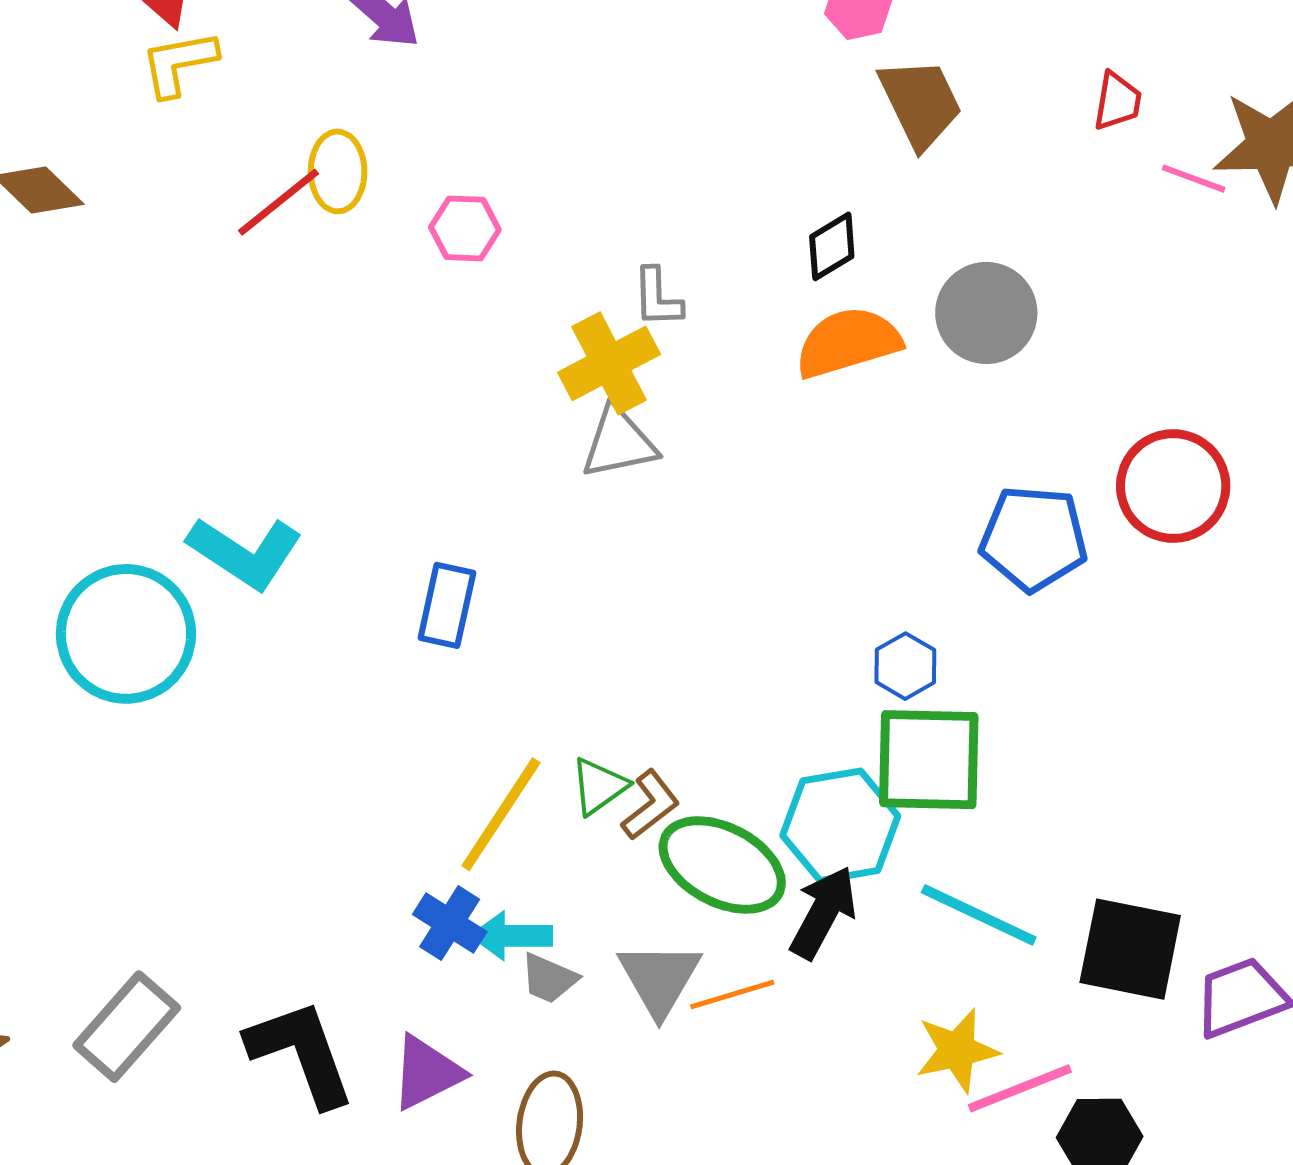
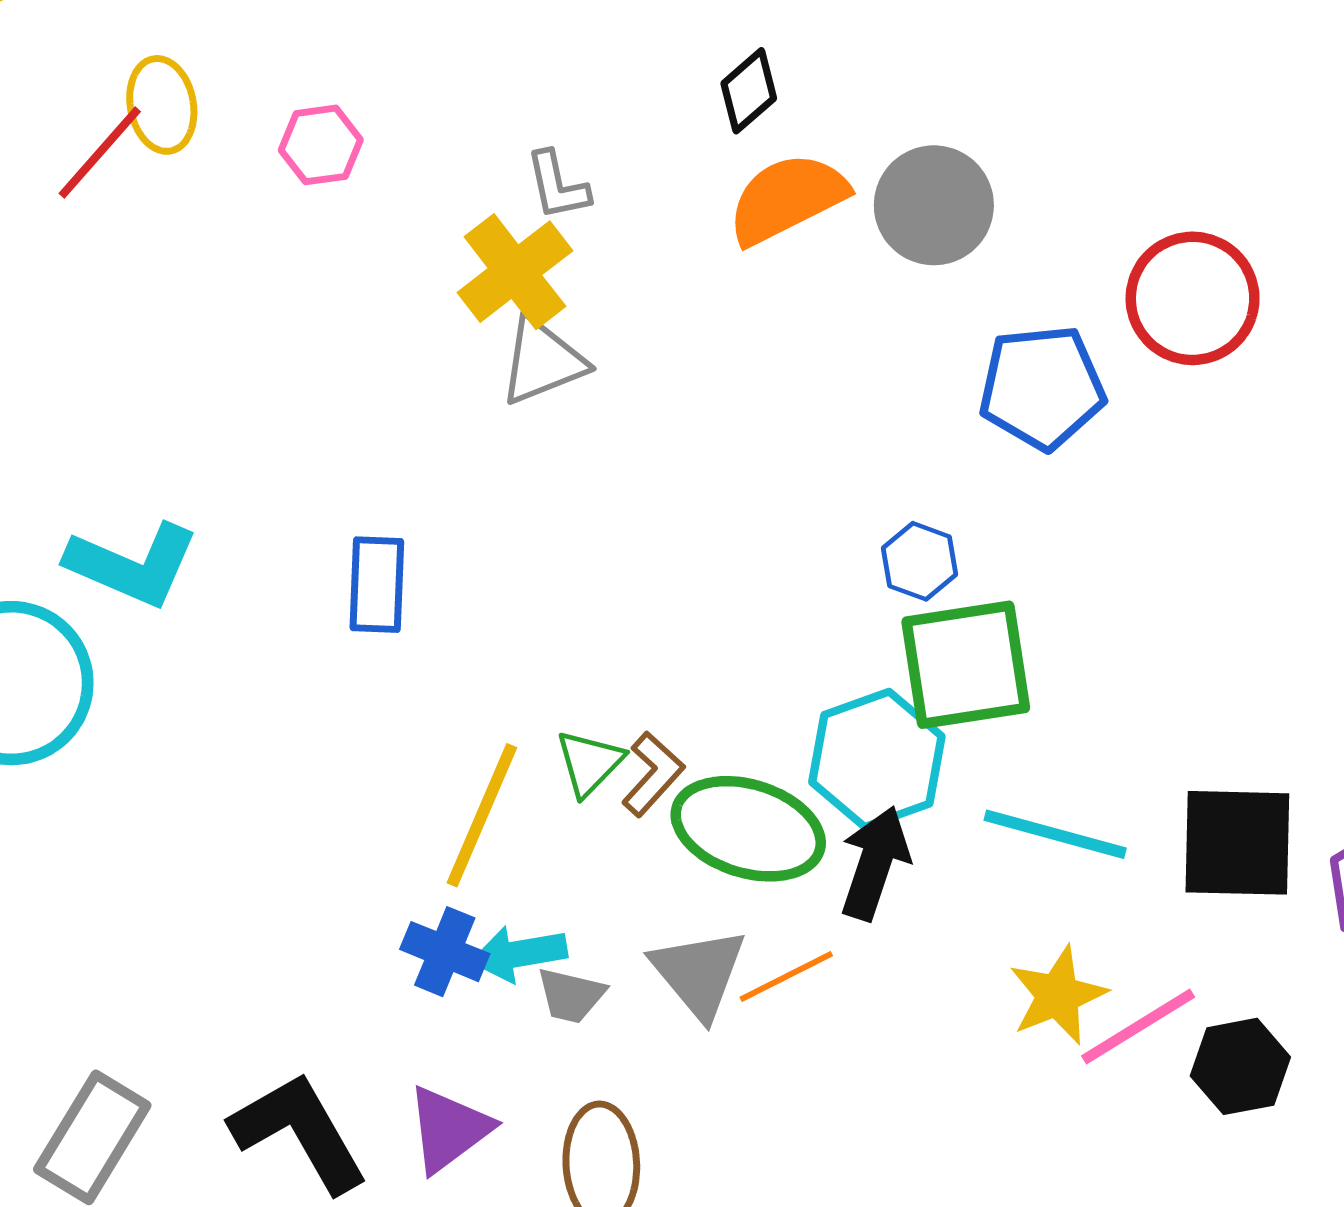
gray circle: (986, 313) -> (934, 205), moved

